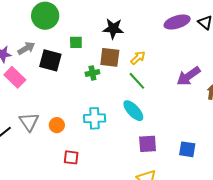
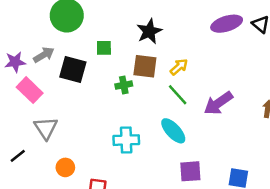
black star: (113, 29) -> (149, 31), turned -30
purple arrow: (188, 76) -> (218, 103), moved
gray triangle: (29, 122) -> (46, 128), moved
orange circle: (57, 125) -> (65, 167), moved

